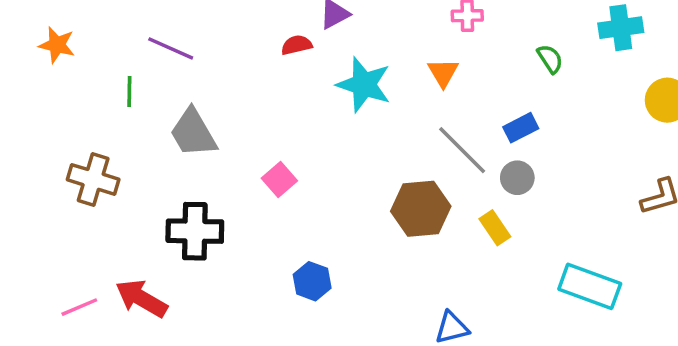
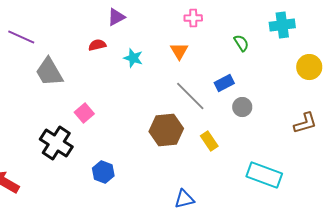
red semicircle: (297, 45) -> (97, 45), moved
cyan star: (364, 85) -> (133, 58), size x0.6
gray trapezoid: (193, 133) -> (49, 72), moved
gray circle: (517, 178) -> (242, 107), moved
black cross: (195, 231) -> (56, 143), moved, turned 32

